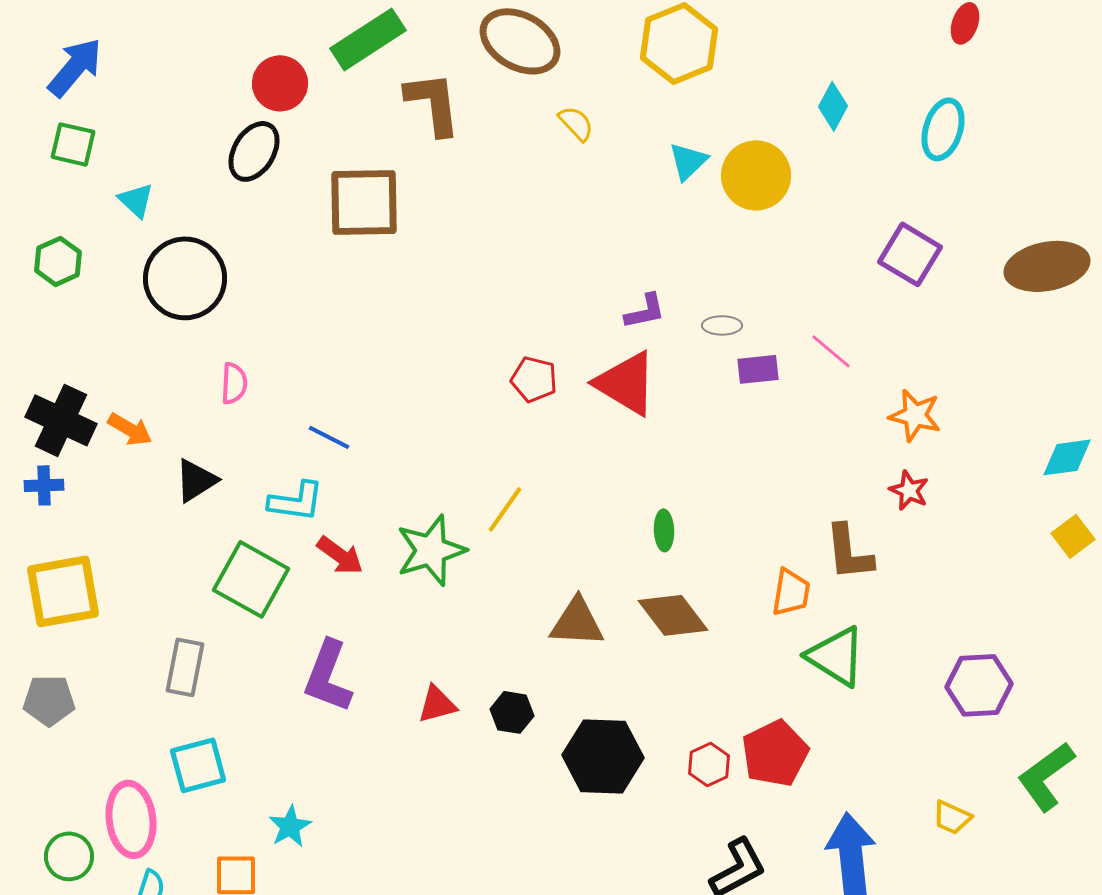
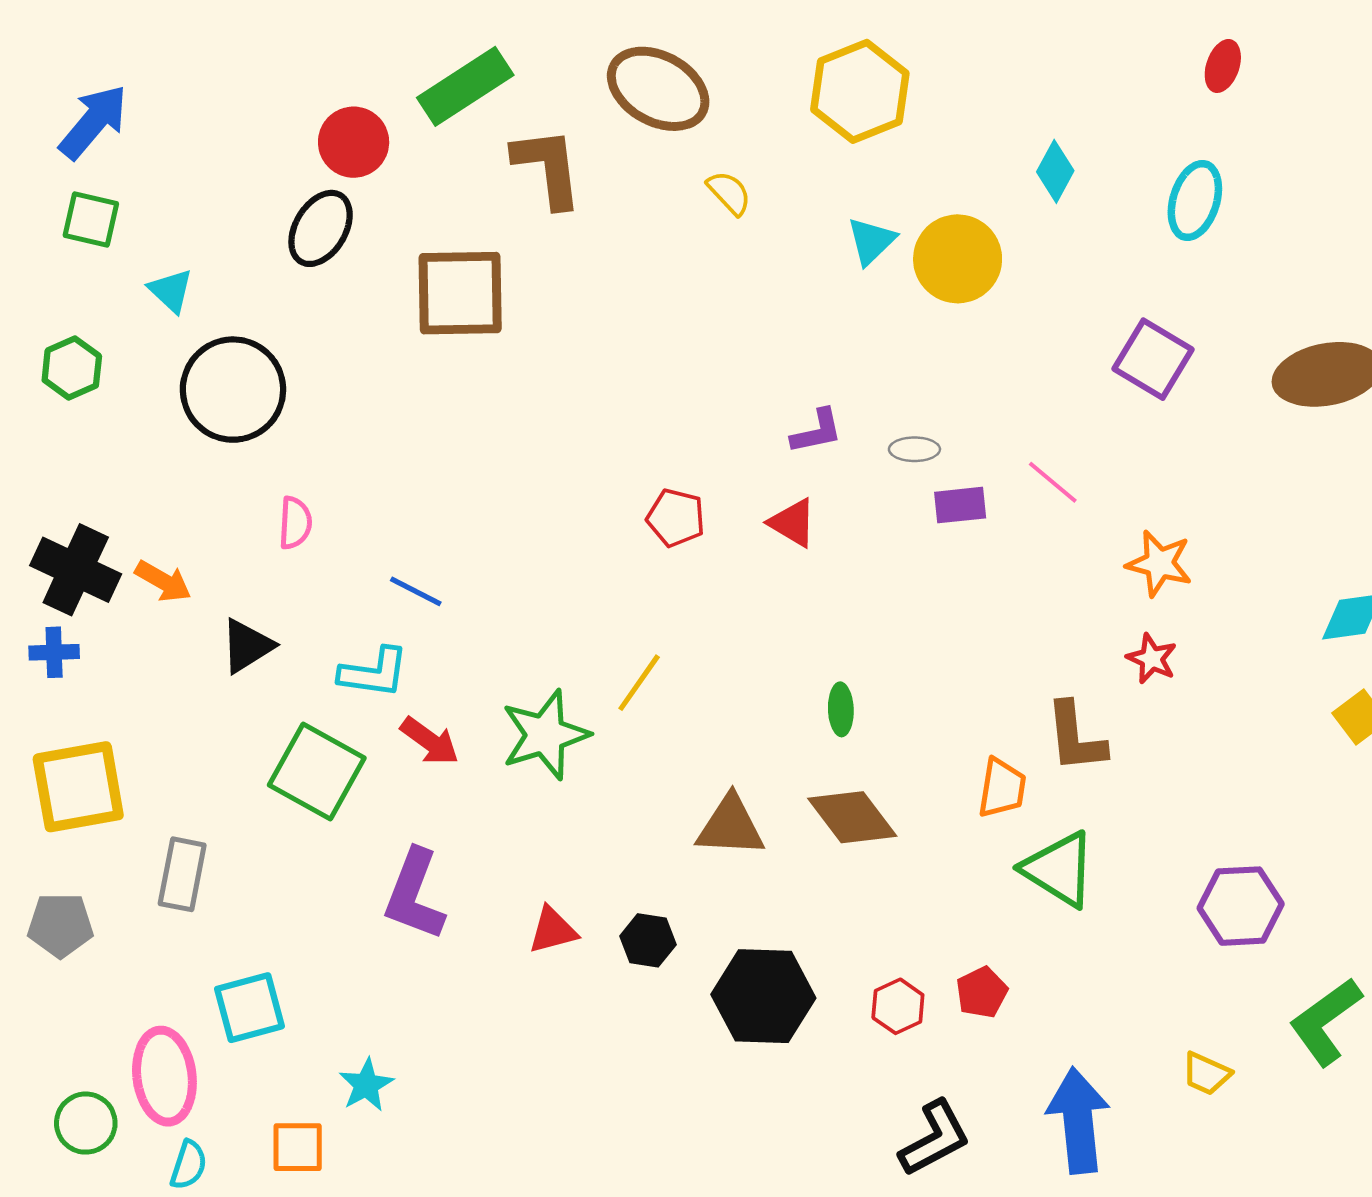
red triangle: (626, 383) -> (793, 523), size x0.6
gray rectangle: (185, 667) -> (182, 874), moved
red pentagon: (775, 753) -> (982, 992), size x0.6

